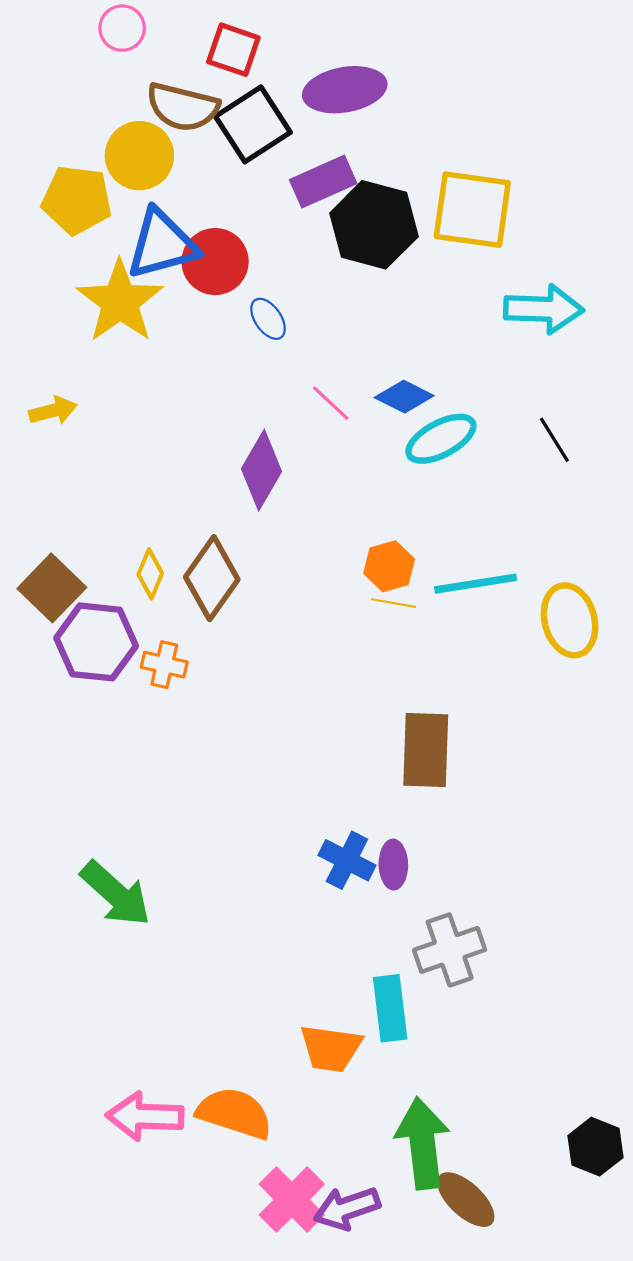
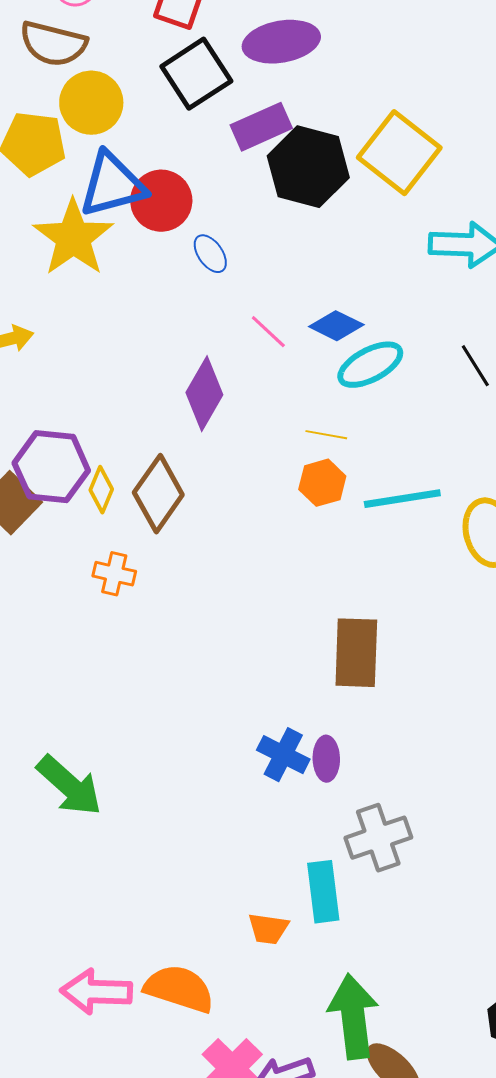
brown semicircle: (183, 107) -> (53, 44), moved
yellow square: (472, 210) -> (399, 153), turned 30
yellow line: (393, 603) -> (326, 435), moved
purple hexagon: (96, 642) -> (51, 467), moved
orange trapezoid: (331, 1048) -> (268, 929), size x0.7

